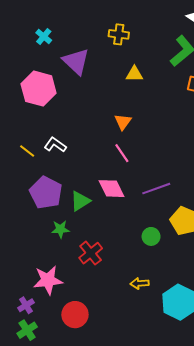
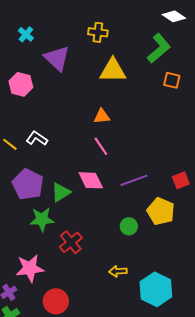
yellow triangle: (134, 74) -> (113, 70), size x1.6
pink hexagon: (39, 89) -> (21, 84), size x0.7
orange triangle: (123, 122) -> (102, 116), turned 48
green star: (60, 229) -> (42, 219), size x1.4

